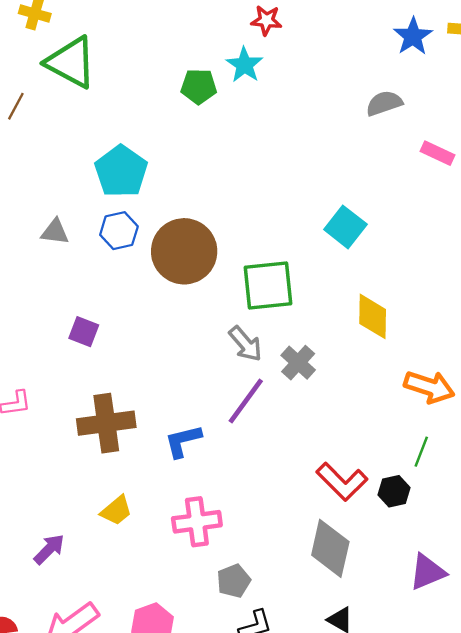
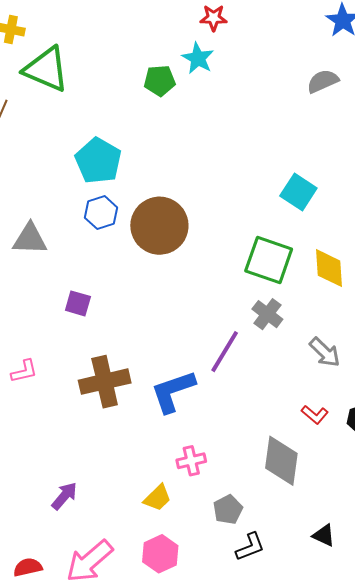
gray triangle: (55, 232) -> (30, 239), moved, size x1.4
green square: (268, 286) -> (269, 260), moved, turned 30
gray arrow: (245, 344) -> (325, 352), moved
blue L-shape: (183, 441) -> (173, 391), size x1.4
red L-shape: (342, 482) -> (315, 415), size x0.6
yellow trapezoid: (116, 511) -> (157, 498), moved
pink cross: (197, 522) -> (191, 461), size x0.7
gray diamond: (330, 548) -> (281, 461), moved

